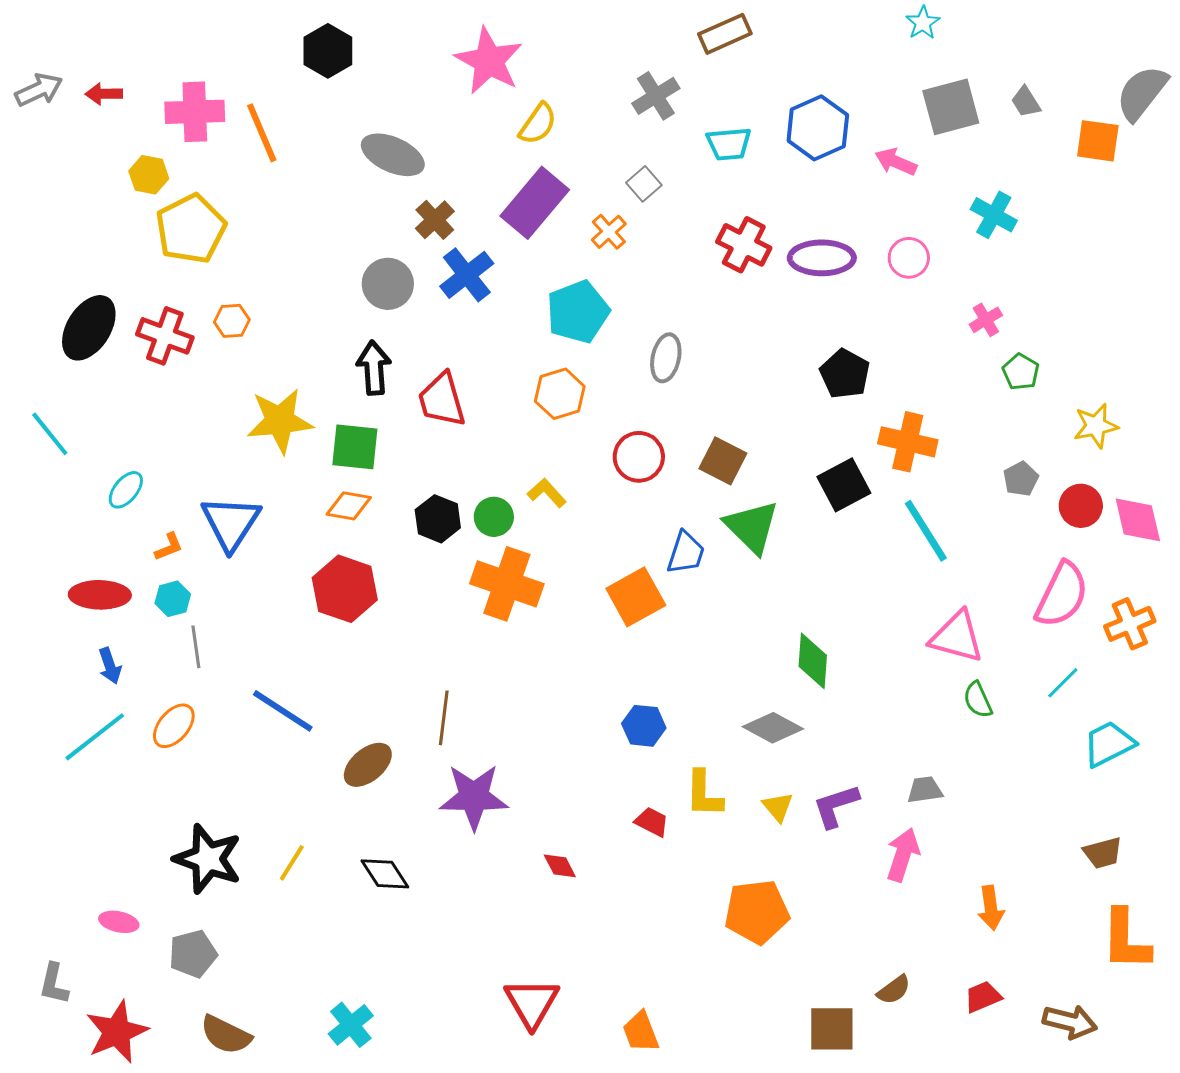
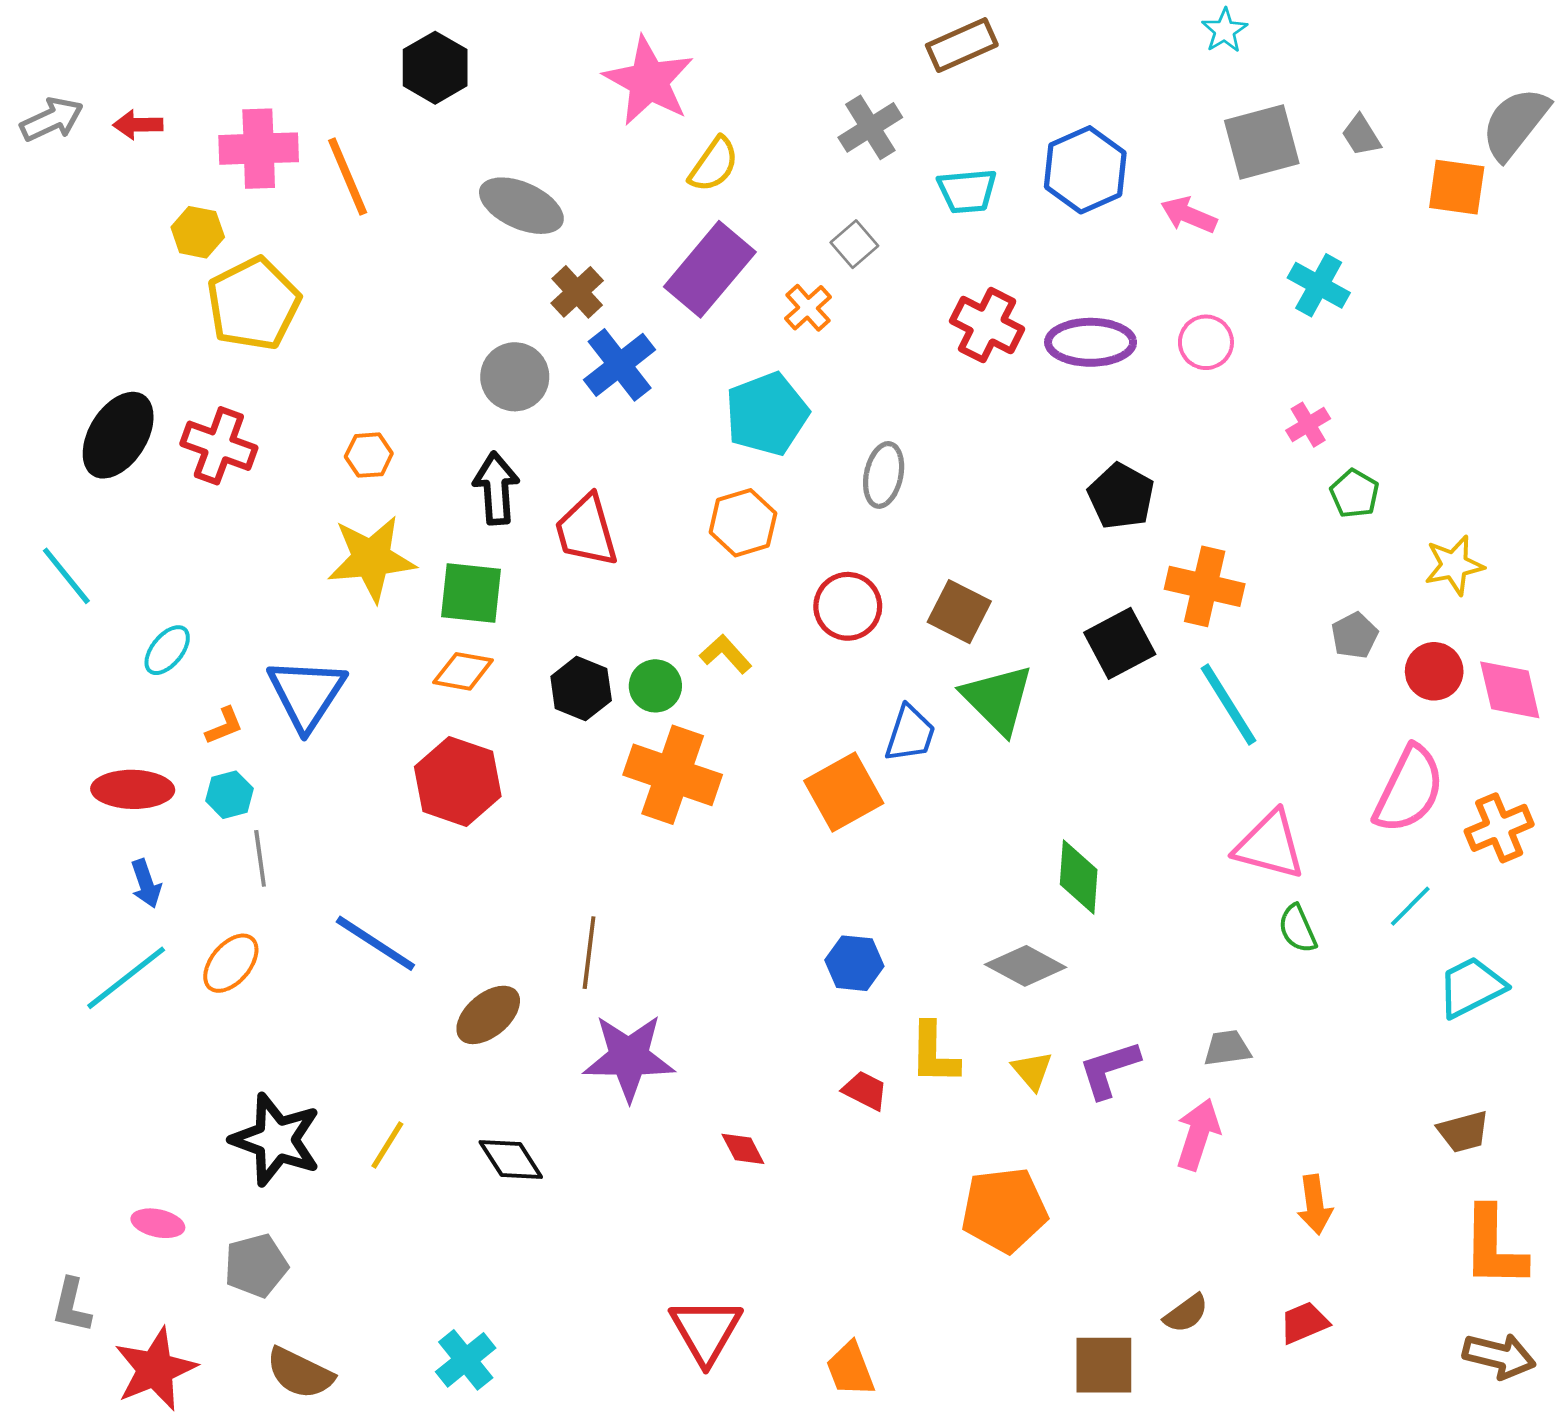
orange hexagon: (232, 321) -> (369, 455), moved
brown arrow: (1070, 1022) -> (1499, 1356), moved

